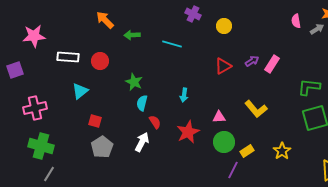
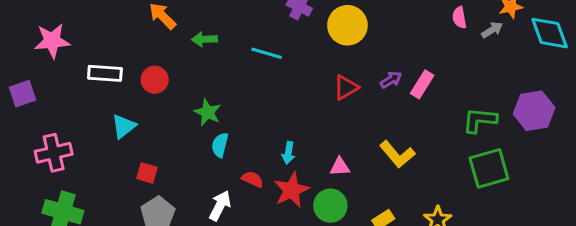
yellow circle: (224, 26) -> (347, 25), size x1.6
cyan arrow: (184, 95) -> (288, 153), moved
red semicircle: (155, 122) -> (253, 179), moved, turned -32
green circle: (224, 142) -> (330, 206), moved

